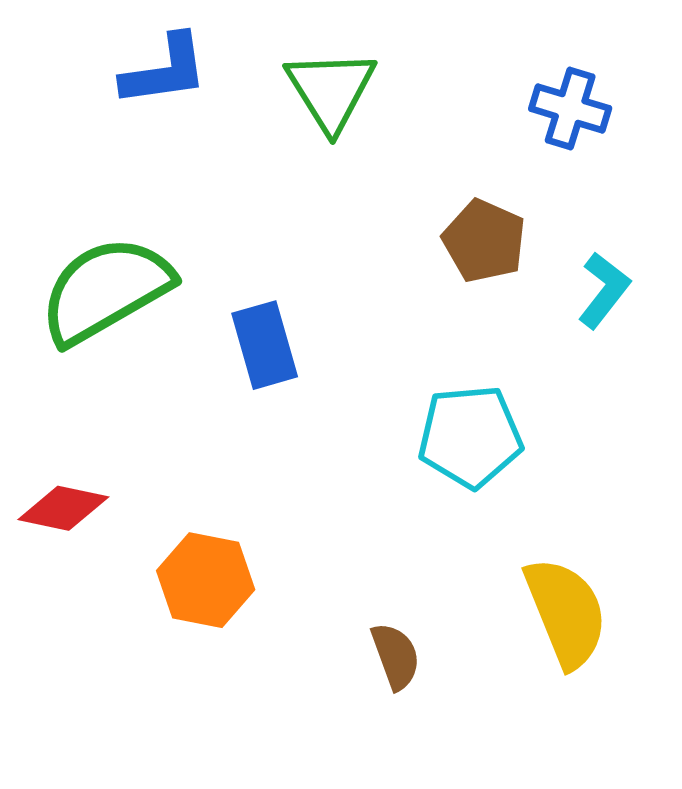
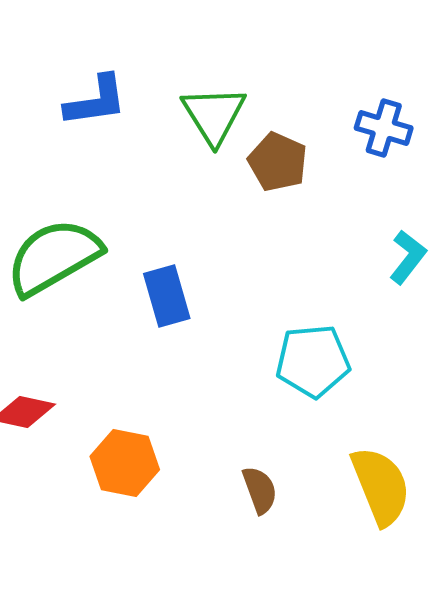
brown pentagon: (484, 241) -> (278, 162), moved
brown semicircle: (396, 656) -> (260, 490), moved

